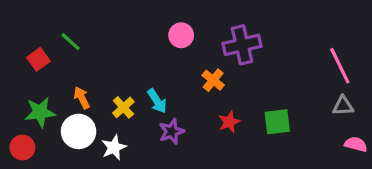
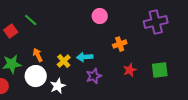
purple cross: (242, 45) -> (156, 22), moved
orange cross: (213, 80) -> (120, 44), turned 32
cyan arrow: (157, 101) -> (85, 57), turned 119

